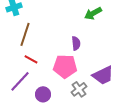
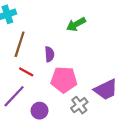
green arrow: (93, 13) -> (76, 24), moved
purple semicircle: (76, 43) -> (49, 54), moved

